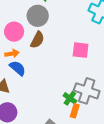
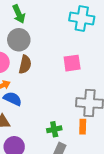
green cross: (70, 98) -> (54, 129), moved, turned -32

